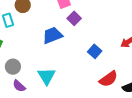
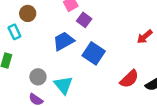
blue square: (95, 51) -> (94, 53), moved, size x1.5
gray circle: (13, 67) -> (38, 77), moved

